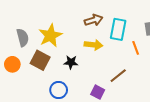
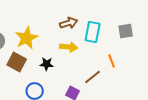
orange line: (136, 48) -> (112, 61), moved

